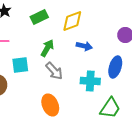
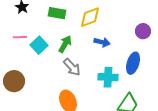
green rectangle: (39, 17) -> (57, 13), turned 36
cyan square: (20, 65) -> (39, 45), moved, turned -36

